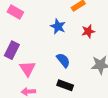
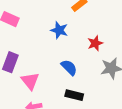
red star: (88, 31) -> (95, 43), moved

